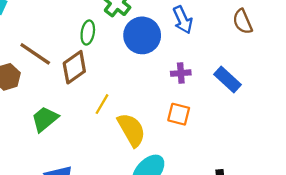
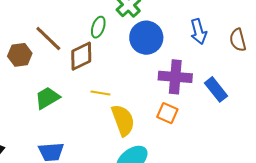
blue arrow: (183, 20) -> (199, 32), moved
purple cross: (181, 73) -> (175, 77), size x1.8
yellow line: (102, 104) -> (100, 93), turned 60

